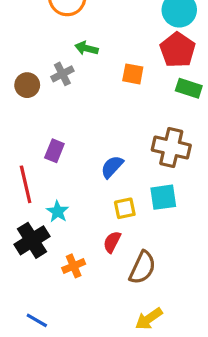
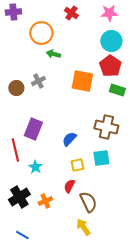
green arrow: (86, 48) -> (53, 54), moved
orange square: (133, 74) -> (82, 81), size x1.6
purple rectangle: (54, 151) -> (33, 129), size x1.5
black cross: (32, 240) -> (19, 197), moved
brown semicircle: (142, 268) -> (88, 202), turned -50
yellow arrow: (149, 319) -> (83, 227), moved, turned 90

